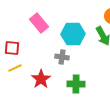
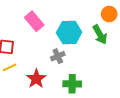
gray cross: (62, 57) -> (58, 56), turned -32

